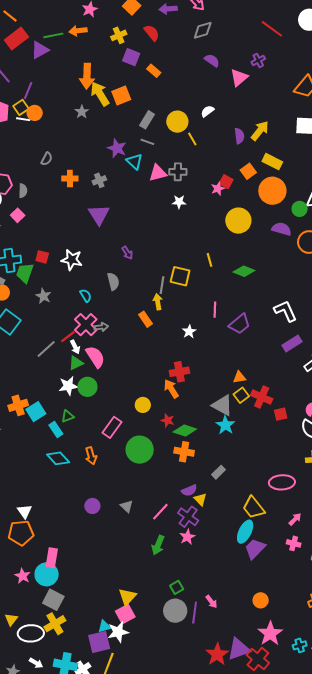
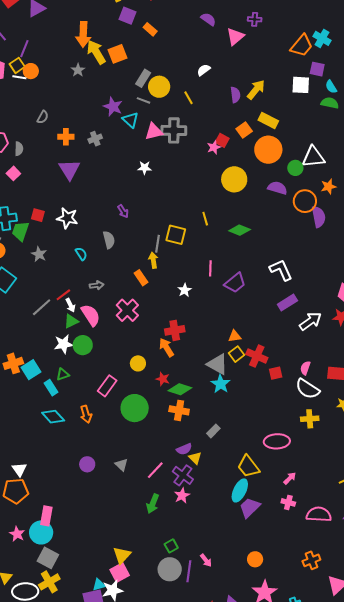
purple cross: (258, 60) -> (255, 19), turned 32
yellow circle: (177, 122) -> (159, 87), moved
gray cross: (178, 172) -> (174, 130), size x1.4
white star: (179, 202) -> (145, 168), moved
purple triangle: (99, 215) -> (69, 170), moved
pink cross: (86, 325) -> (127, 310), moved

